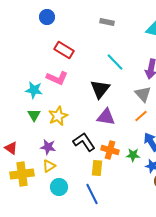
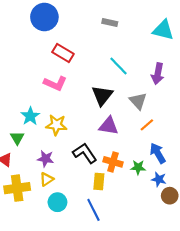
blue circle: (47, 17) -> (44, 17), size x1.6
cyan star: (34, 90) -> (30, 116), moved, turned 30
gray triangle: (143, 94) -> (138, 101), moved
green triangle: (34, 115) -> (17, 138), moved
yellow star: (58, 116) -> (56, 125), turned 30

